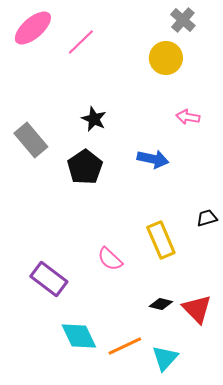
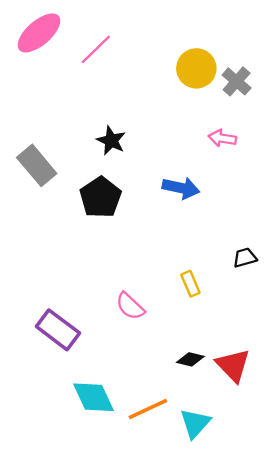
gray cross: (183, 20) -> (237, 81), moved
yellow rectangle: (161, 240) -> (190, 284), size x0.6

